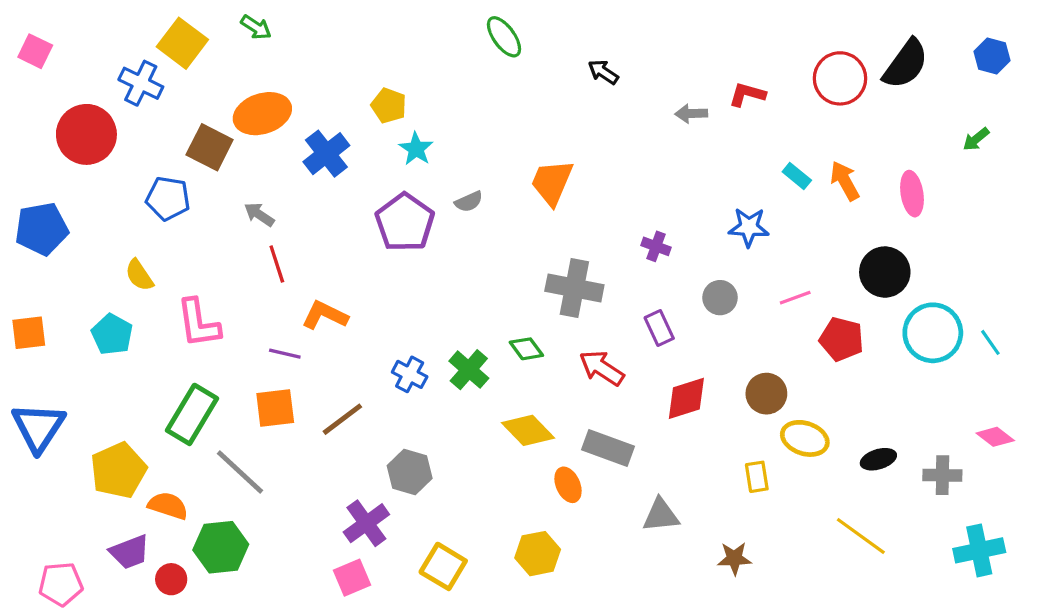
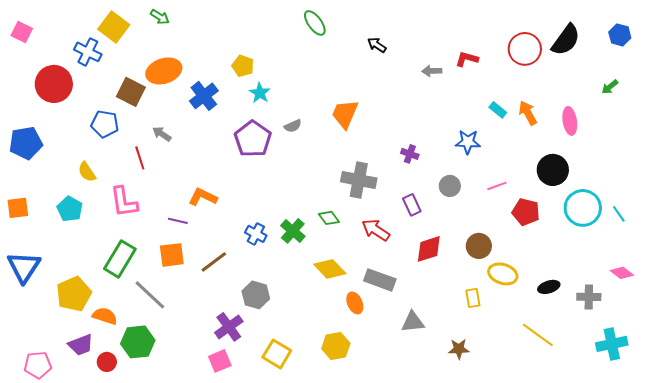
red line: (277, 264) -> (140, 158), moved

